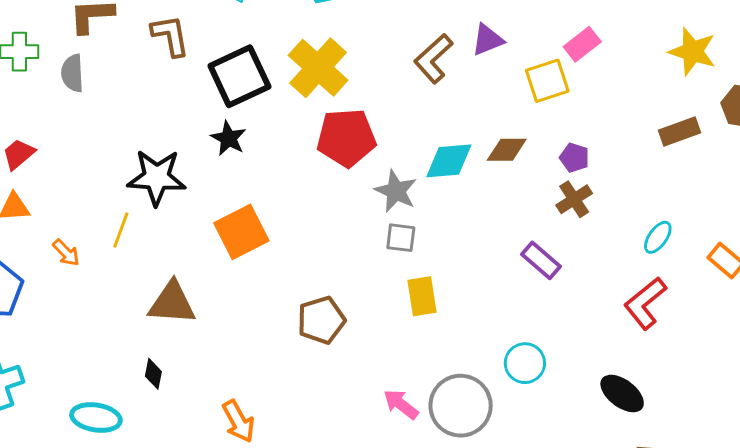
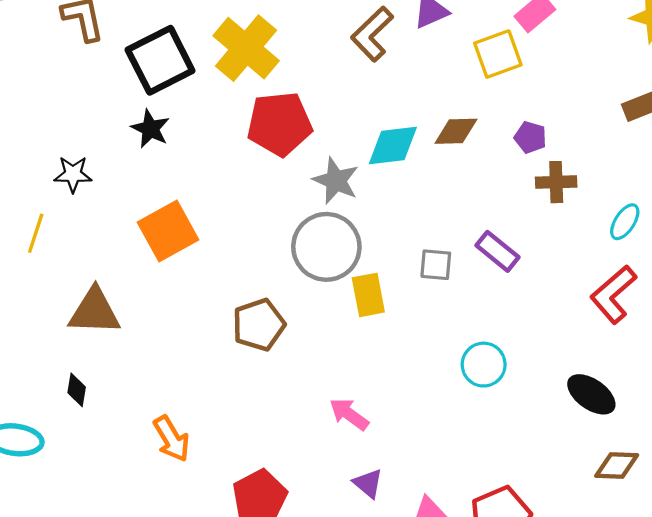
black star: (157, 177) -> (73, 174), size x0.6
brown cross: (574, 199) -> (556, 182), moved, turned 33
gray square: (401, 238) -> (436, 265), moved
gray circle: (461, 406) -> (326, 247), moved

